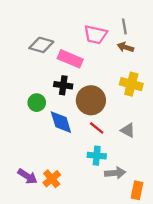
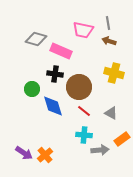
orange rectangle: (137, 190) -> (122, 139), moved, turned 42

